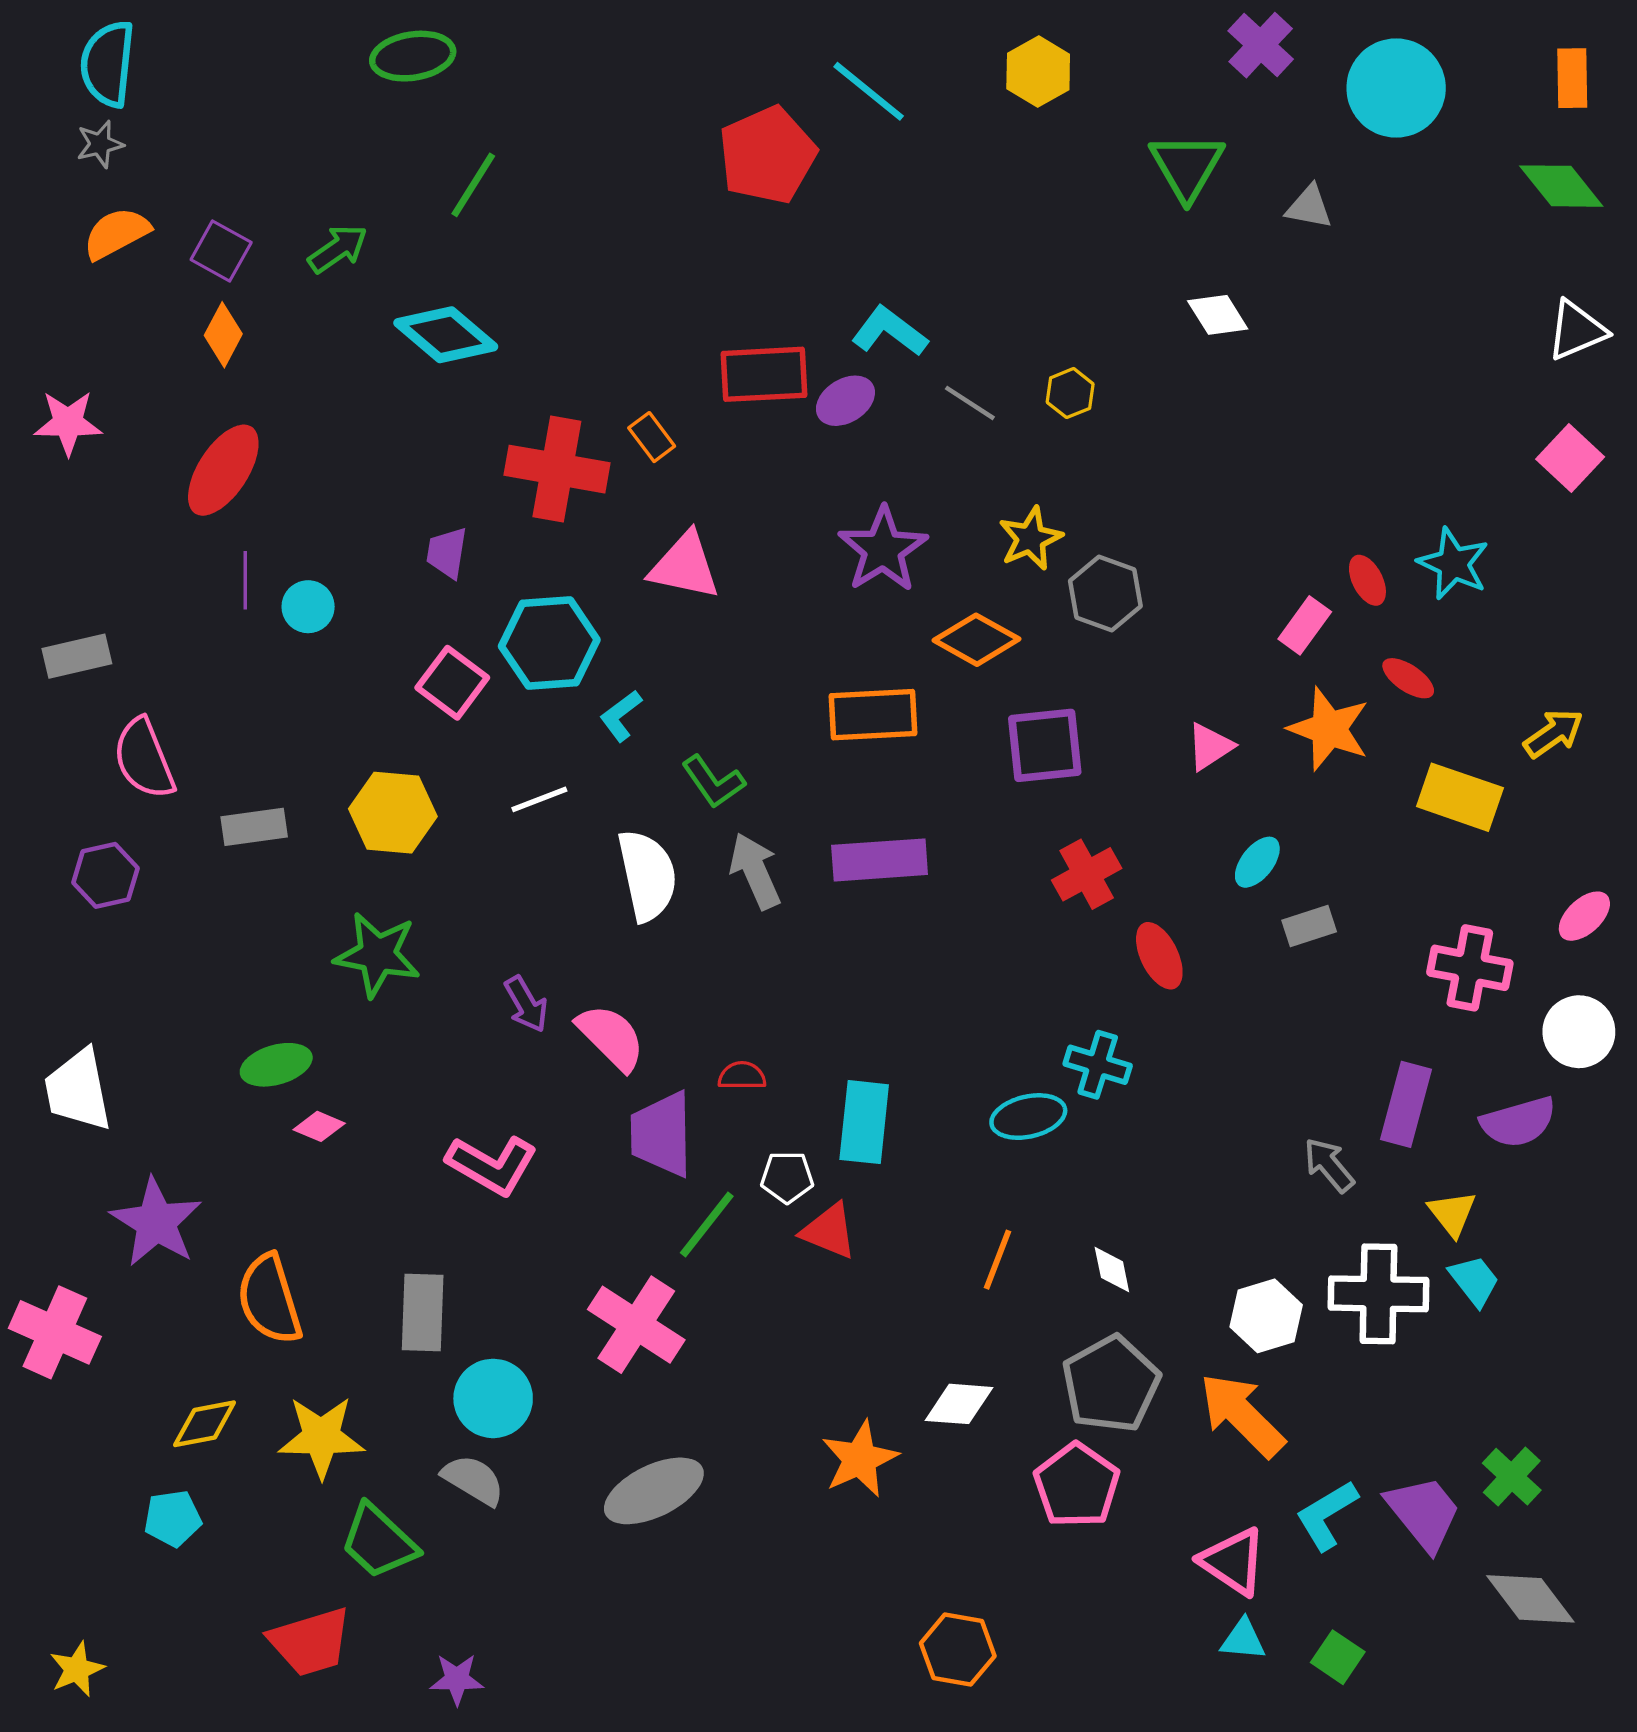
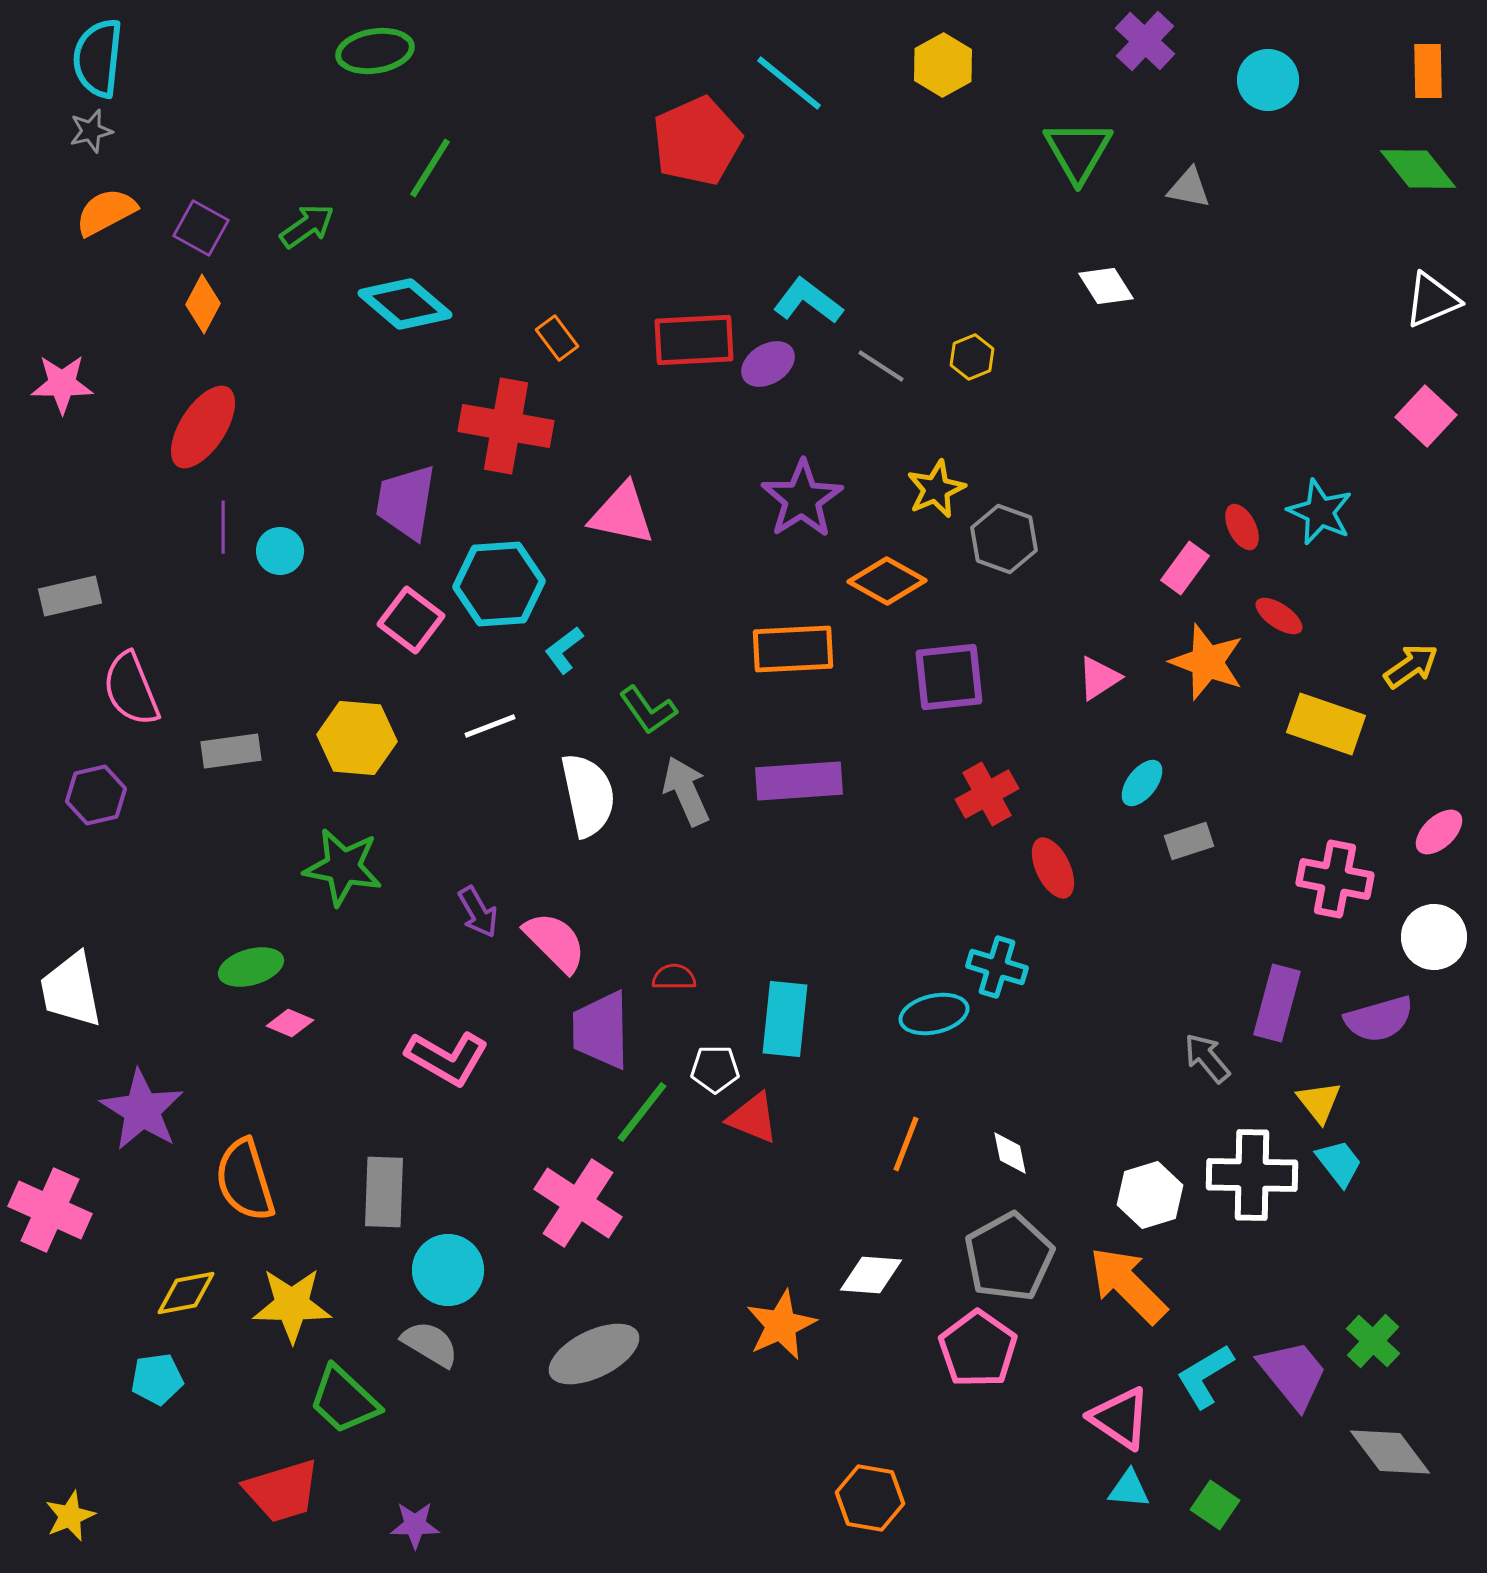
cyan circle: (1396, 88) -> (1268, 80), size x0.7
orange rectangle: (652, 437) -> (557, 338), moved
purple trapezoid: (447, 553) -> (406, 502), size x1.6

